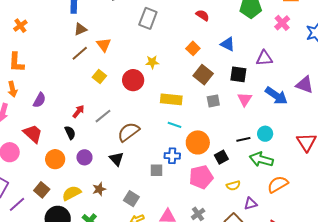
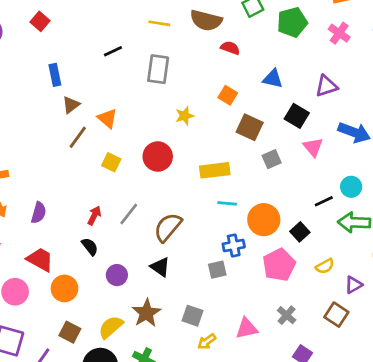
yellow star: (152, 62) -> (185, 116), moved
black square: (238, 74) -> (297, 116), turned 36
orange circle: (55, 159) -> (64, 288), moved
brown star: (99, 189) -> (146, 313), size x1.5

